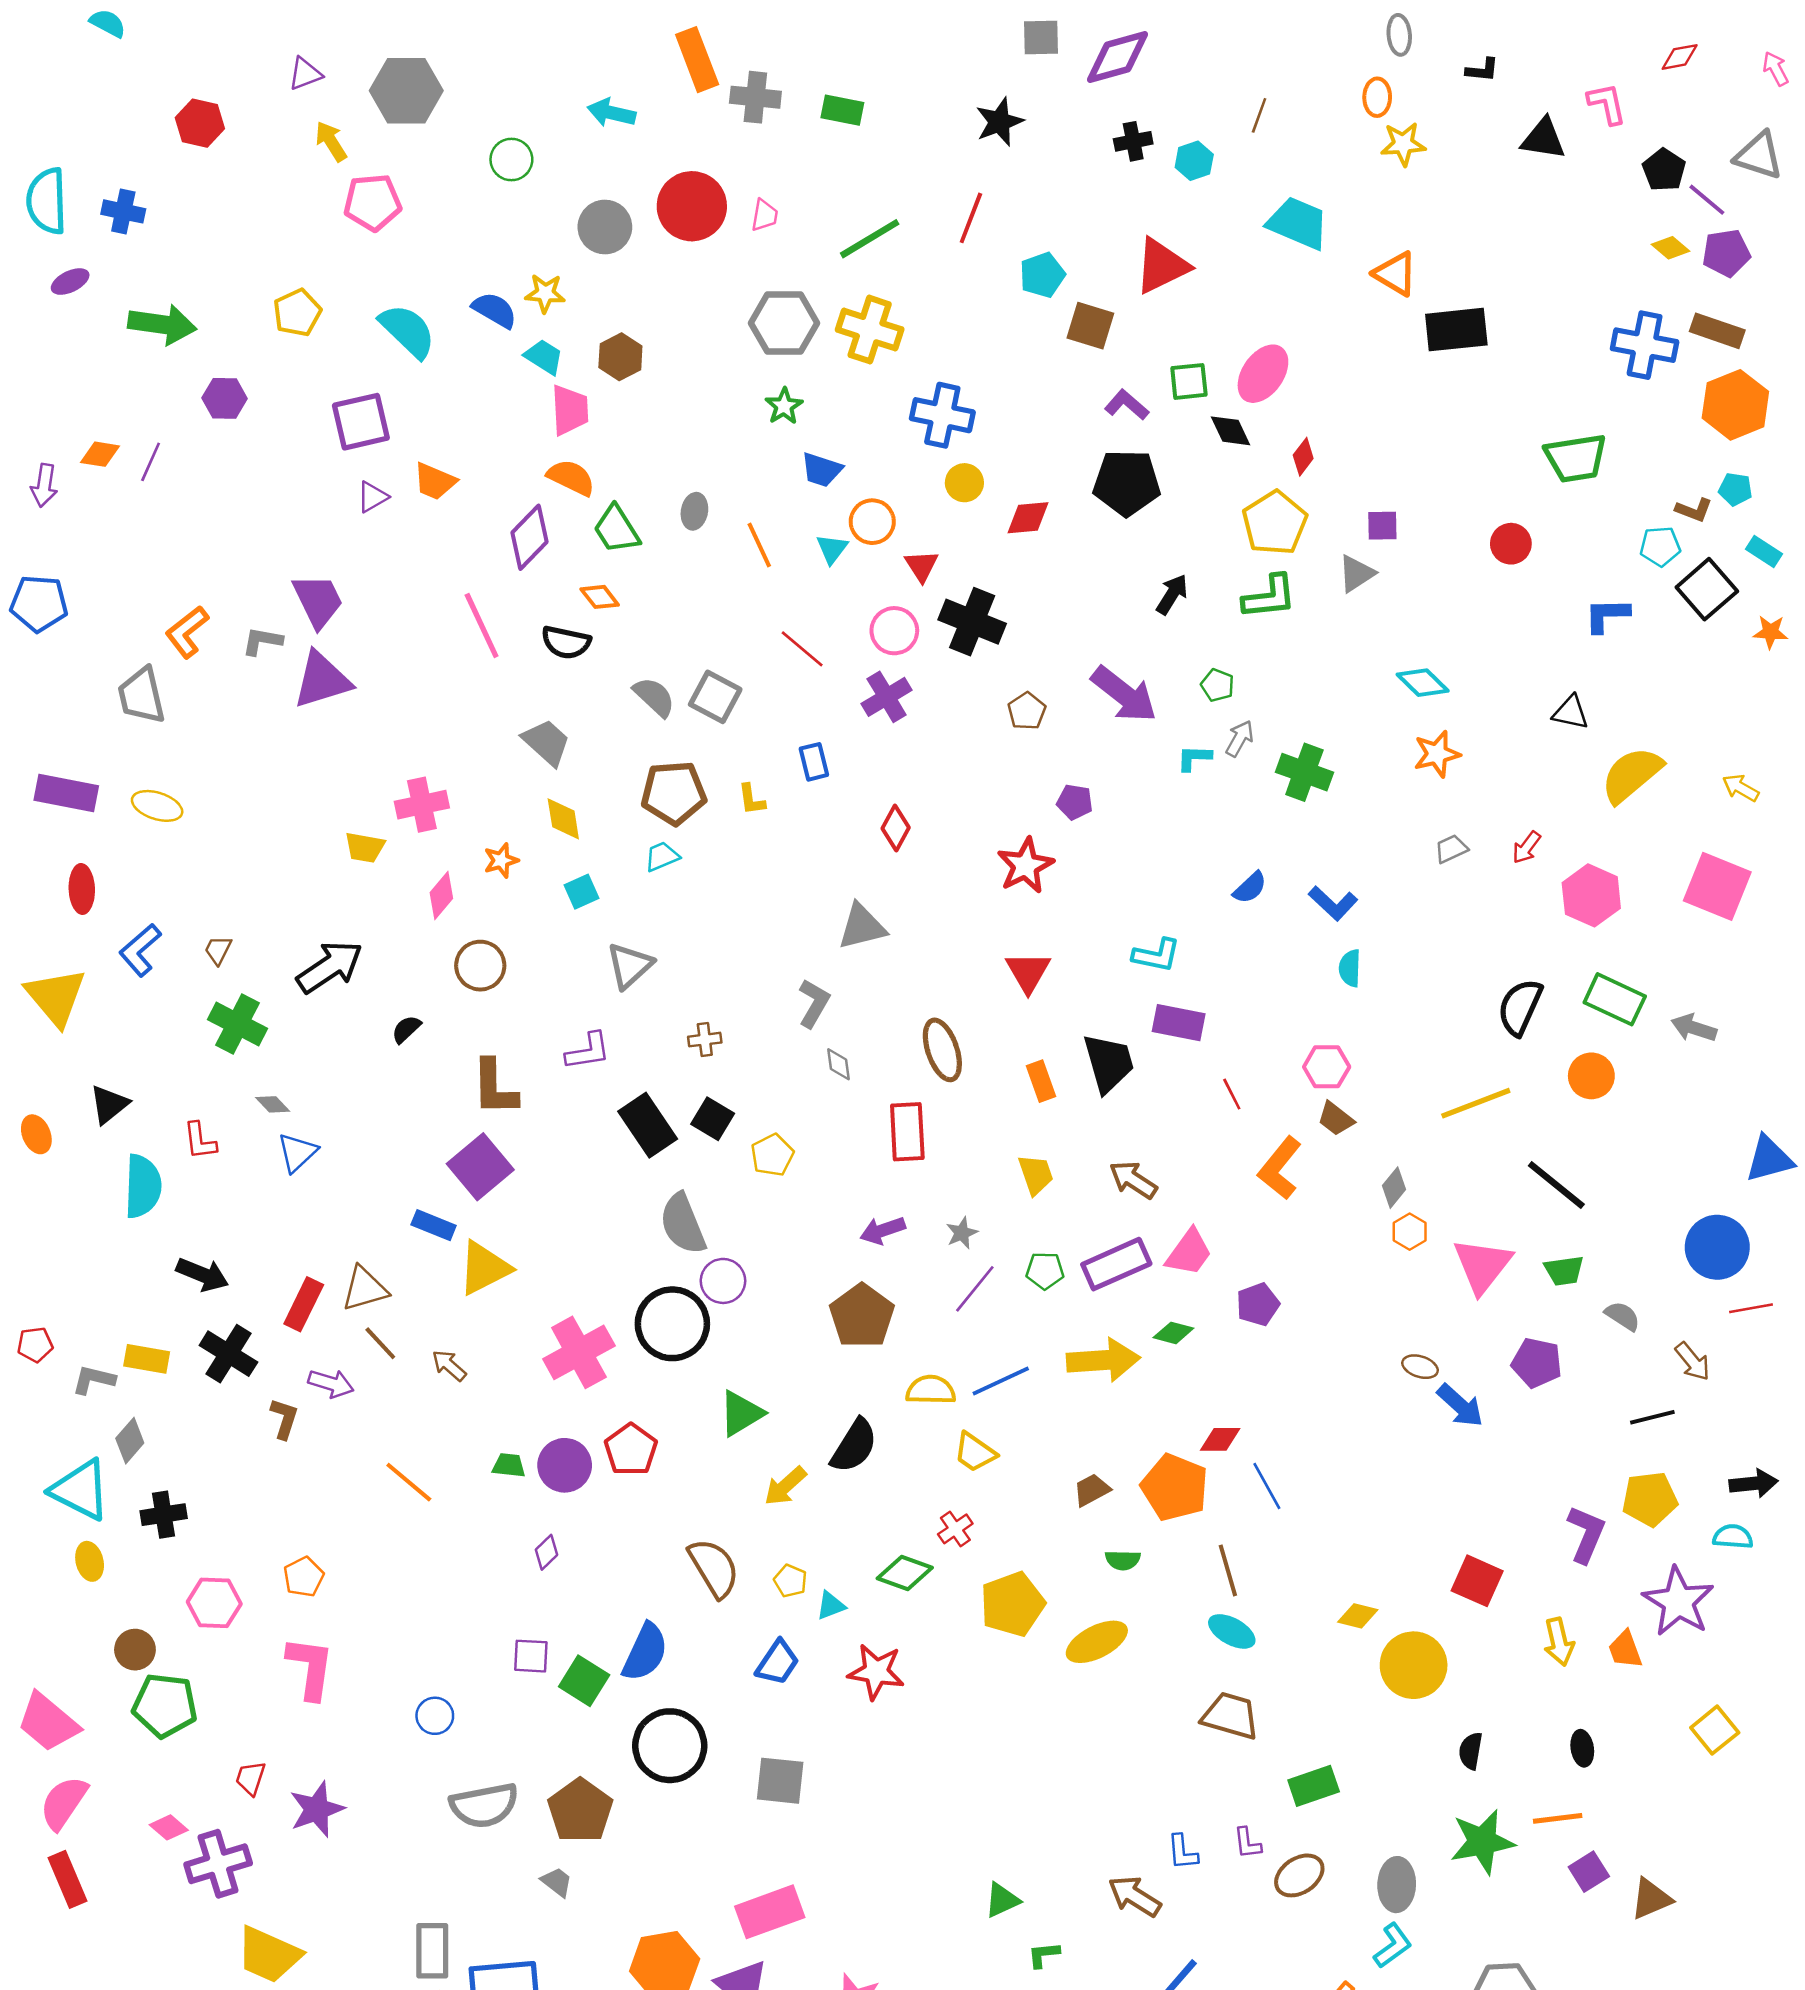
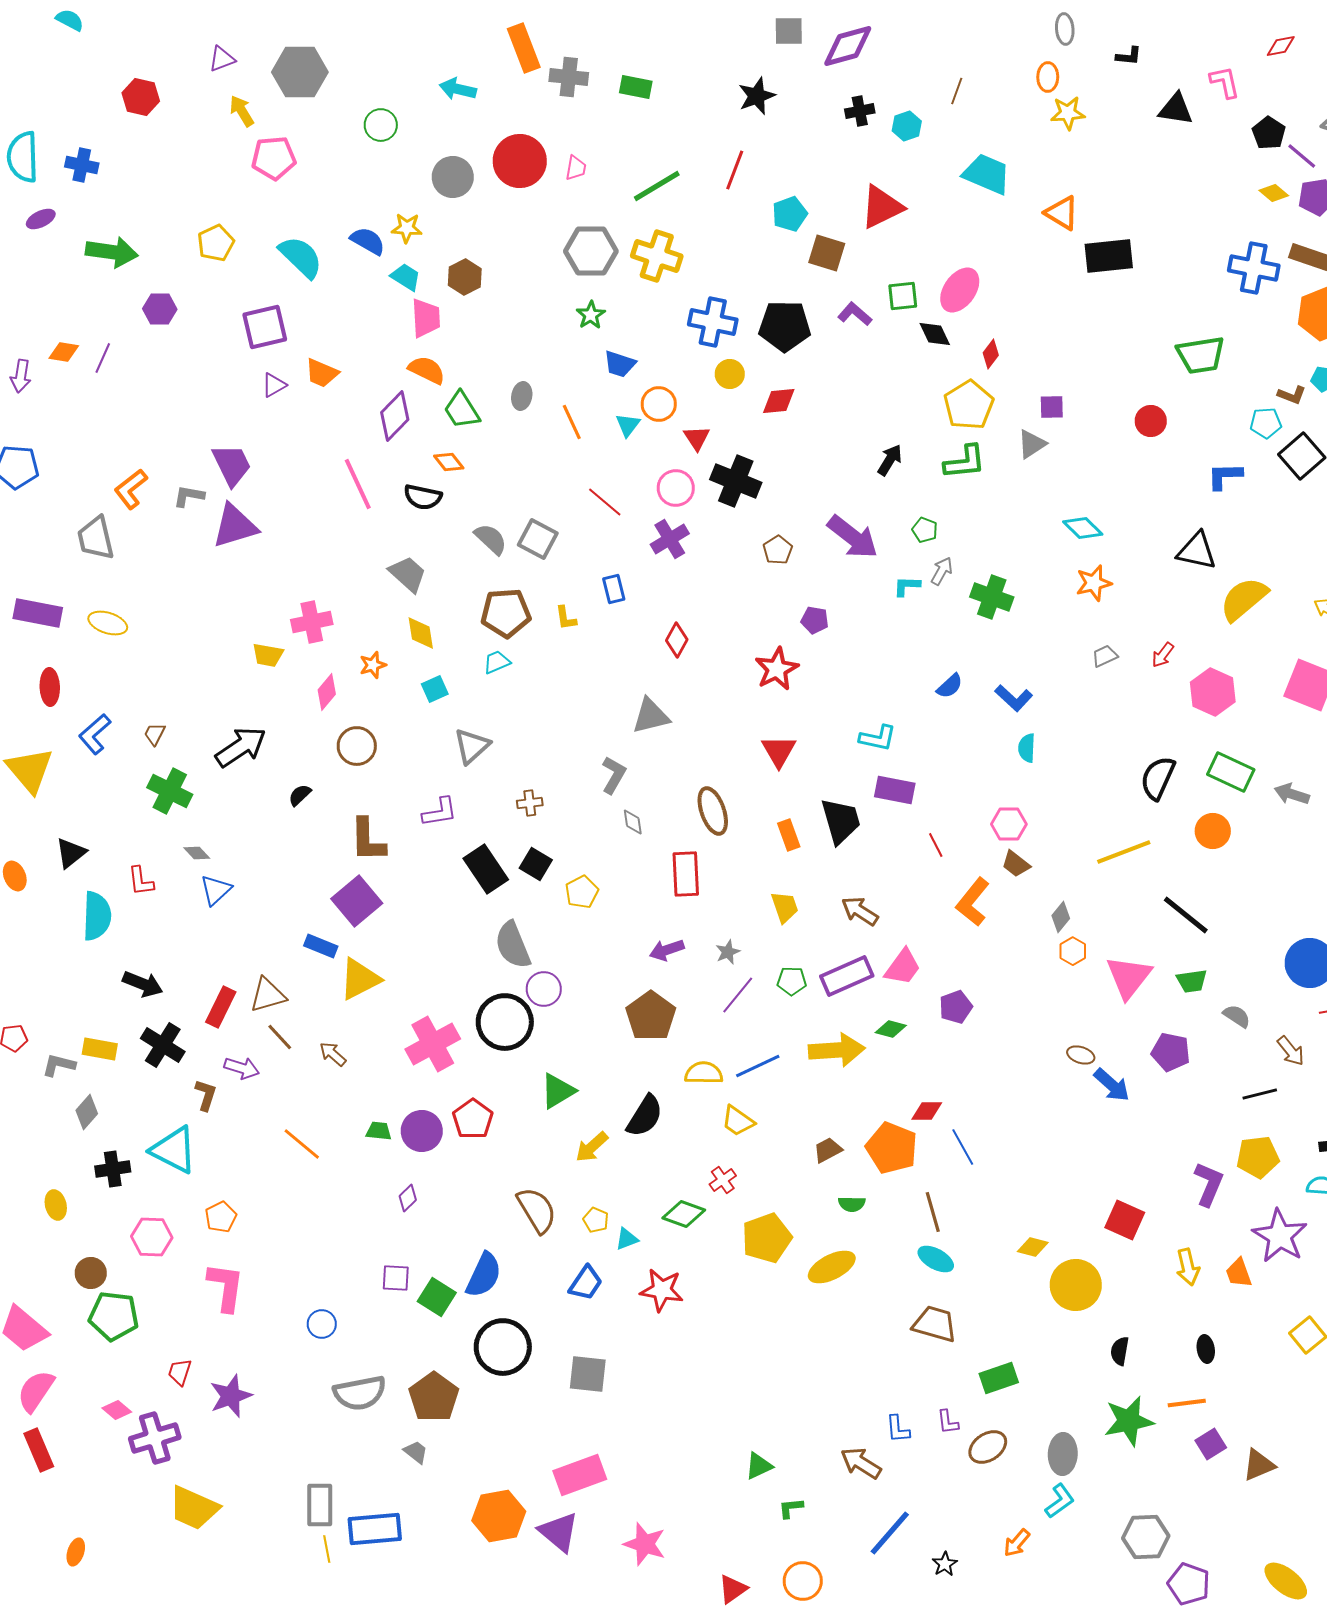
black pentagon: (1127, 483) -> (785, 326), moved
black triangle: (1571, 712) -> (1197, 551), size x1.4
cyan triangle: (80, 1490) -> (174, 1150), moved

